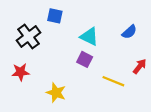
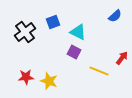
blue square: (55, 16) -> (53, 22), moved, turned -32
blue semicircle: (129, 32) -> (115, 16), moved
red star: (21, 72) -> (26, 77), moved

